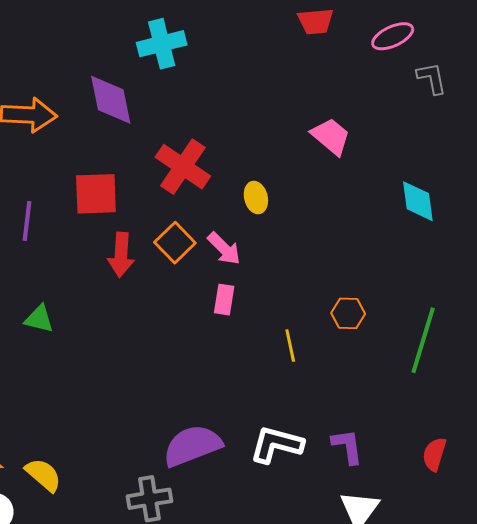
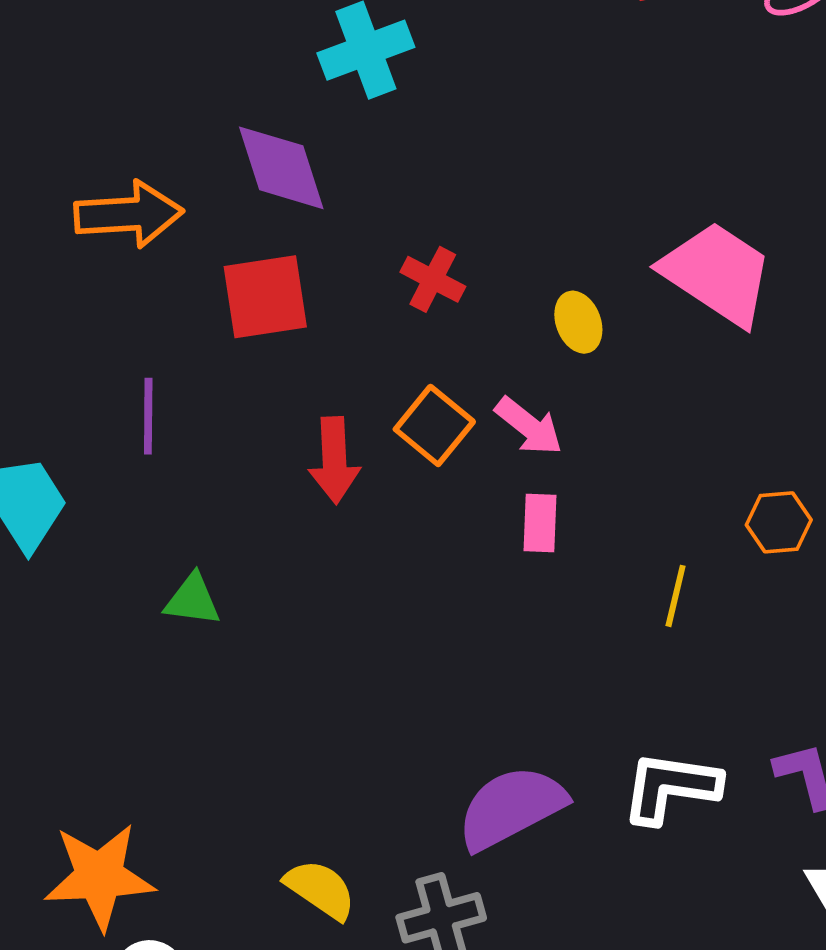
pink trapezoid: (331, 136) -> (717, 273), moved, size x1.5
red cross: (183, 167) -> (433, 279), size x0.6
red square: (96, 194) -> (265, 297), moved
yellow line: (290, 345) -> (676, 596), turned 32
yellow semicircle: (43, 475) -> (320, 889), moved

